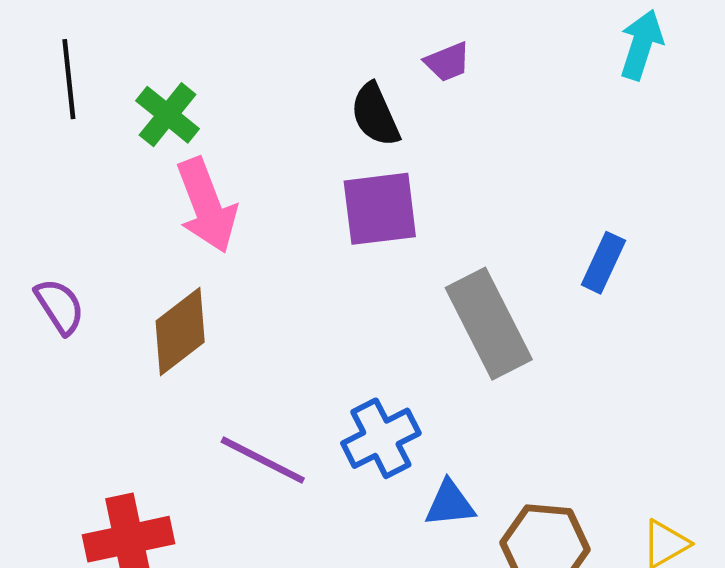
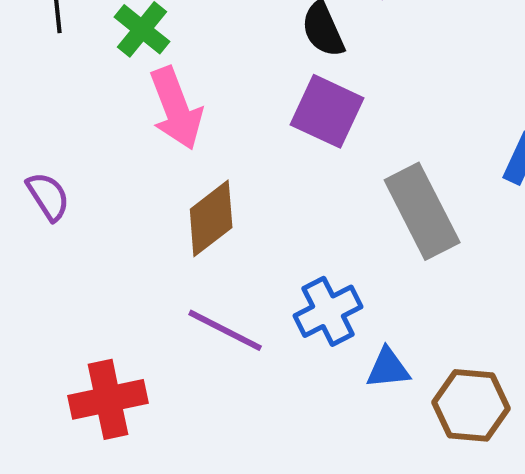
purple square: (380, 209) -> (327, 111), turned 32
brown diamond: (180, 332) -> (211, 218), moved

